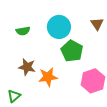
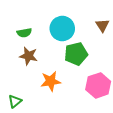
green pentagon: (72, 51) -> (76, 54), turned 30
brown star: (27, 67) -> (28, 56), moved

